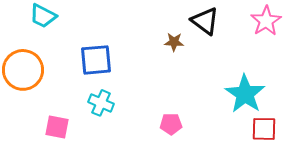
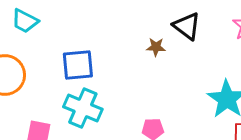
cyan cross: (101, 103) -> (83, 108), size x1.5

